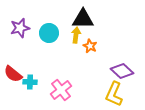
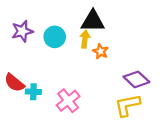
yellow L-shape: (114, 94) -> (127, 105), turned 55

